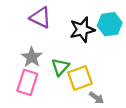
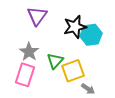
purple triangle: (40, 18) -> (37, 16), turned 40
cyan hexagon: (110, 24) -> (91, 35), moved

